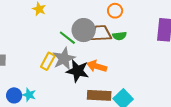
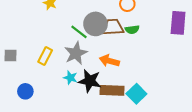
yellow rectangle: (48, 61) -> (45, 56), moved
black star: (78, 71) -> (90, 81), moved
cyan star: (29, 95) -> (70, 78), moved

